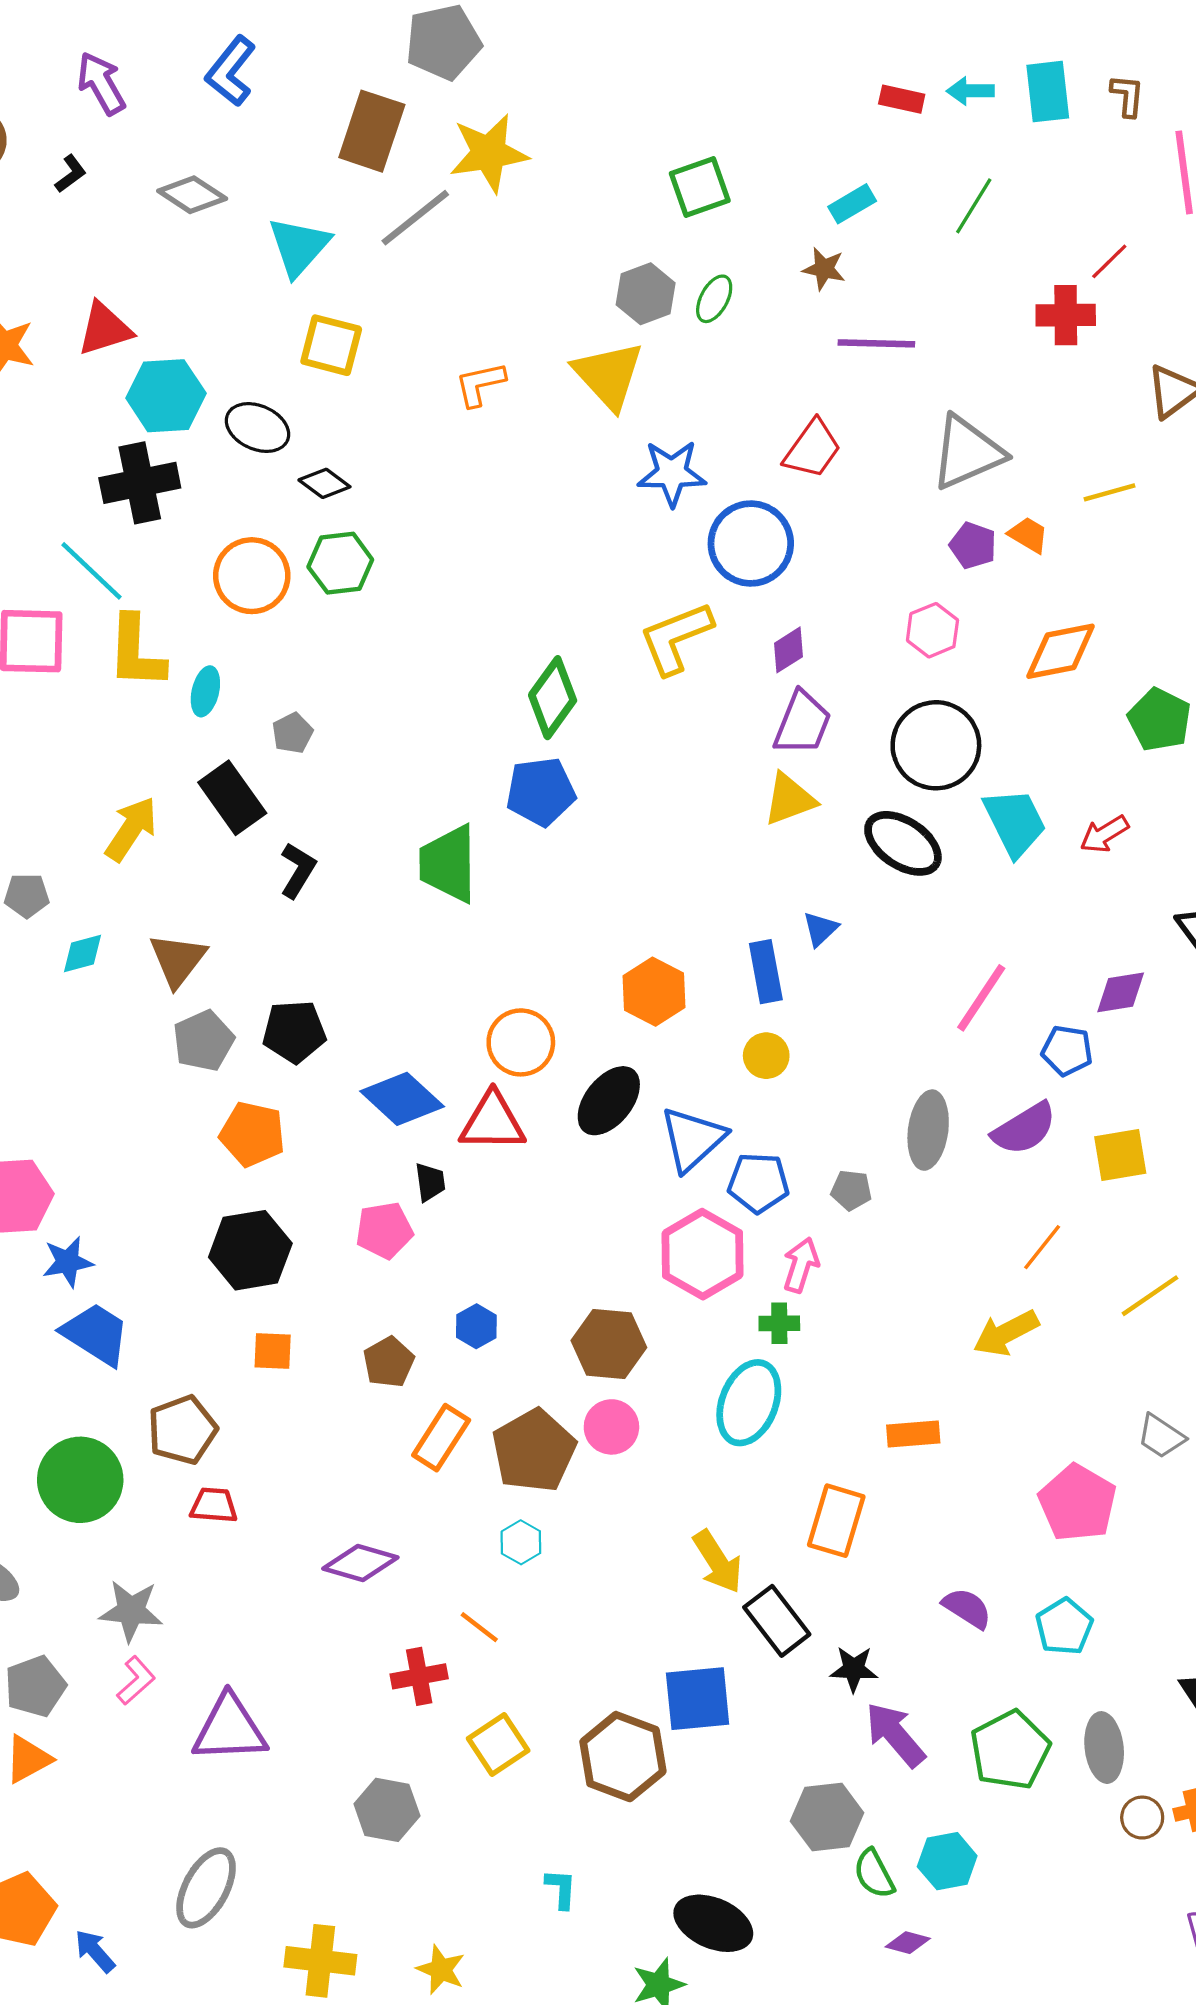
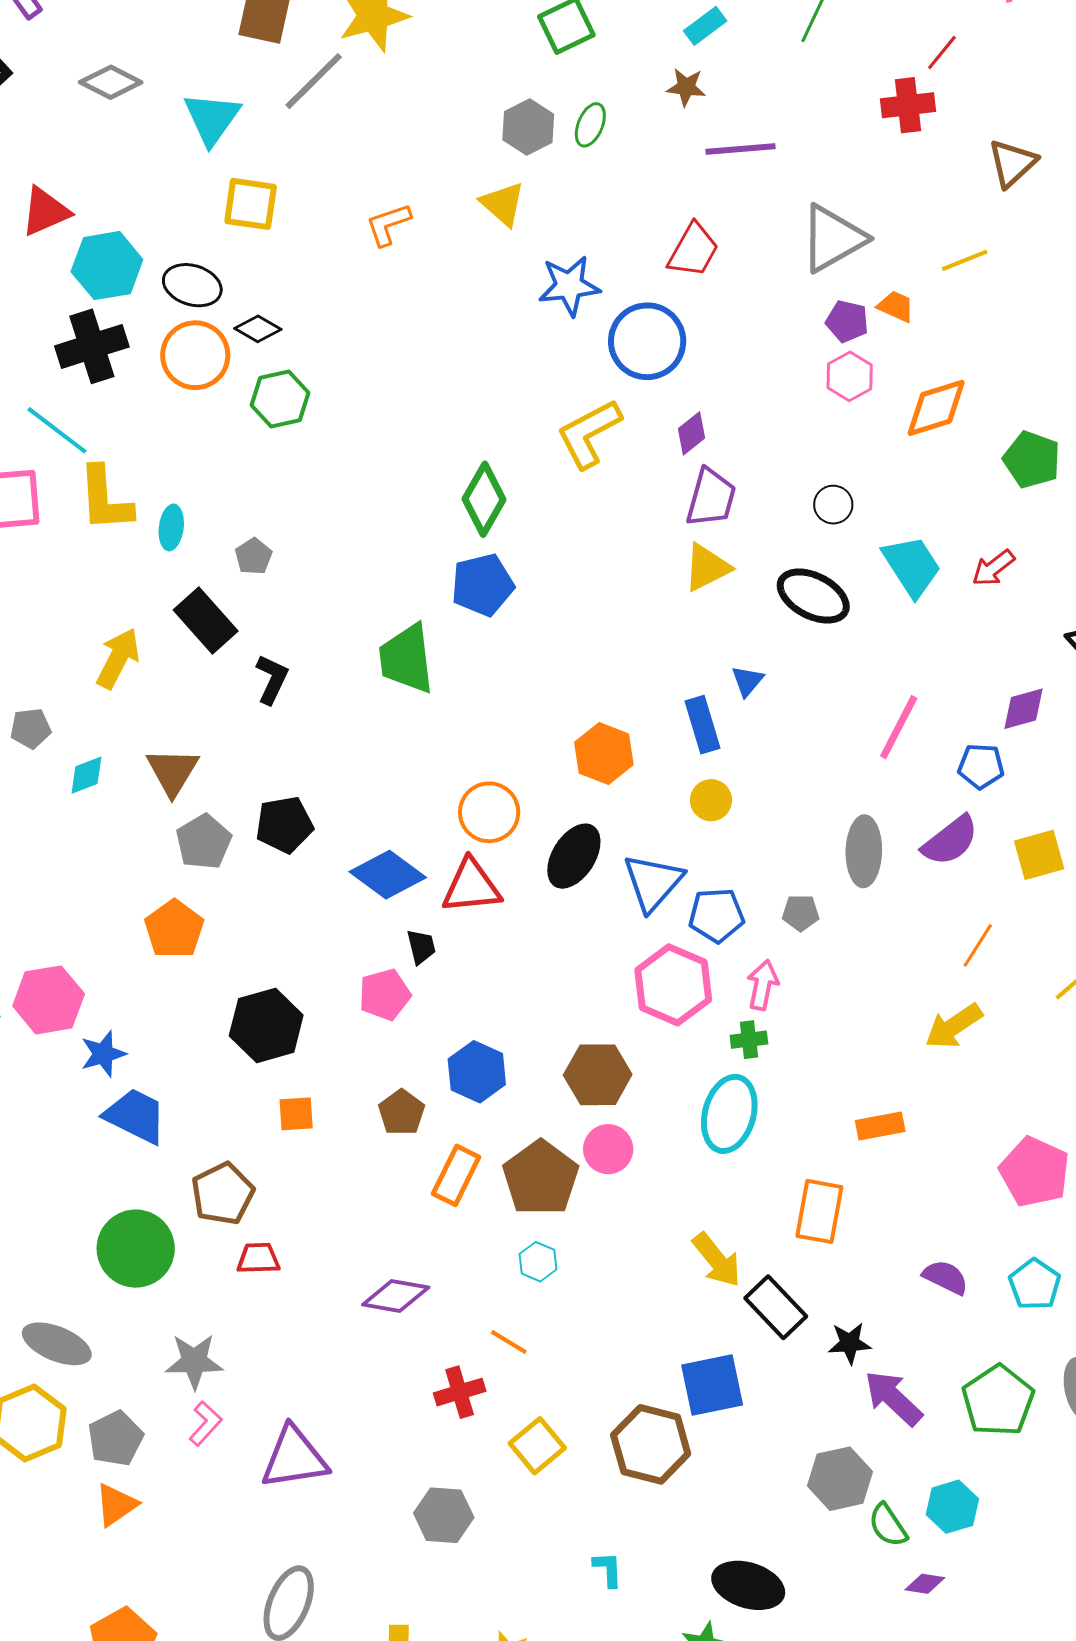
yellow triangle: (608, 375) -> (503, 204), size x0.7
orange circle: (252, 576) -> (195, 355), moved
pink hexagon: (932, 630) -> (850, 376), moved
black circle: (936, 745) -> (833, 505), size x0.5
orange pentagon: (252, 1134) -> (174, 929), moved, turned 30
blue hexagon: (476, 1326) -> (477, 1072), size x1.5

